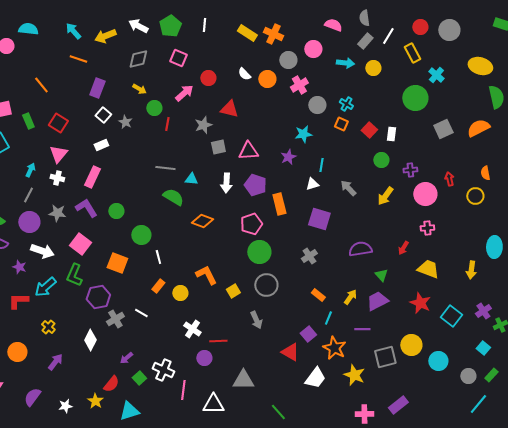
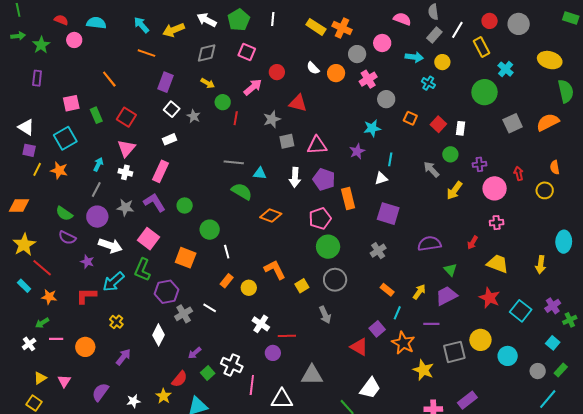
cyan cross: (346, 104) -> (428, 83), moved
gray arrow: (348, 188) -> (431, 169), moved
white trapezoid: (315, 378) -> (370, 388), moved

